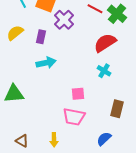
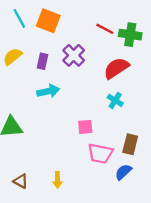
green cross: (117, 14) -> (130, 35), turned -30
purple cross: (64, 20) -> (74, 55), moved
pink trapezoid: (74, 117) -> (100, 153), moved
blue semicircle: (104, 139) -> (123, 172), moved

